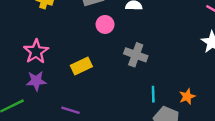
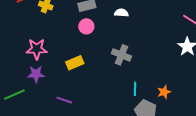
pink circle: (105, 24) -> (86, 26), moved
pink star: (36, 52) -> (37, 49), turned 30

